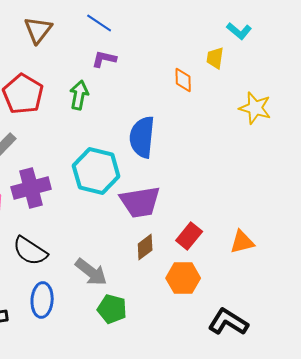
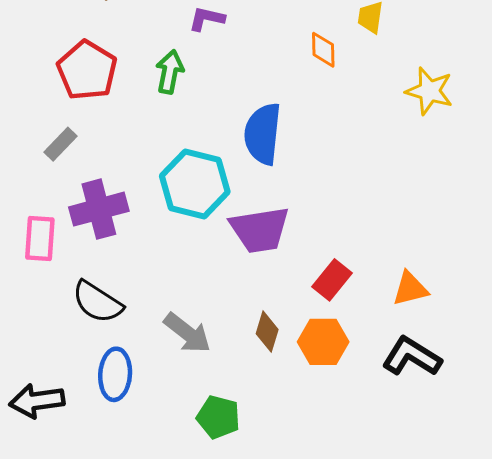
brown diamond: (145, 247) -> (267, 332), moved, turned -36
green pentagon: (112, 309) -> (218, 417), moved
black L-shape: (228, 322) -> (412, 357), moved

